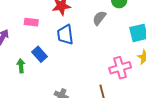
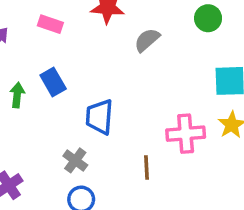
gray semicircle: (99, 18) -> (147, 40), moved
blue trapezoid: (65, 35) -> (99, 117), moved

